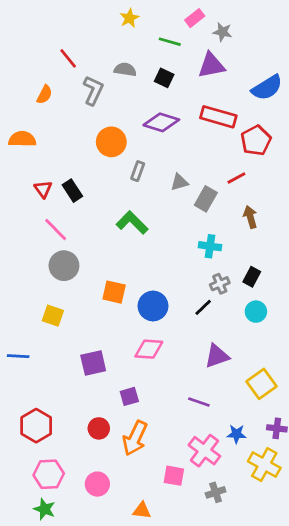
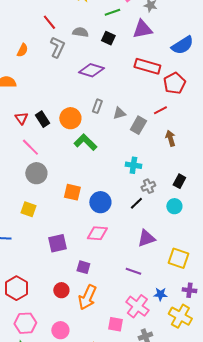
green line: (170, 42) -> (112, 12), turned -35
red line: (68, 58) -> (49, 22), moved
purple diamond: (161, 122) -> (91, 70), moved
orange circle: (111, 142) -> (70, 118), moved
gray rectangle: (138, 171) -> (97, 106), moved
cyan cross: (210, 246) -> (133, 165), moved
black rectangle: (252, 277) -> (179, 181), moved
yellow square: (261, 384) -> (178, 258), turned -35
purple square: (129, 396) -> (83, 267), turned 32

